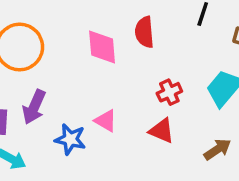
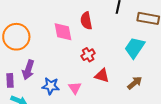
red cross: (169, 92) -> (88, 55), moved
pink triangle: (106, 121) -> (75, 88), moved, turned 32

